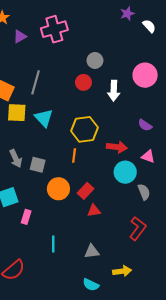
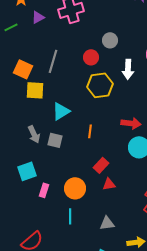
red circle: (83, 82) -> (91, 57), moved
cyan triangle: (44, 118) -> (61, 111), moved, turned 42
yellow hexagon: (85, 129) -> (100, 85), moved
orange circle: (58, 189) -> (75, 188), moved

